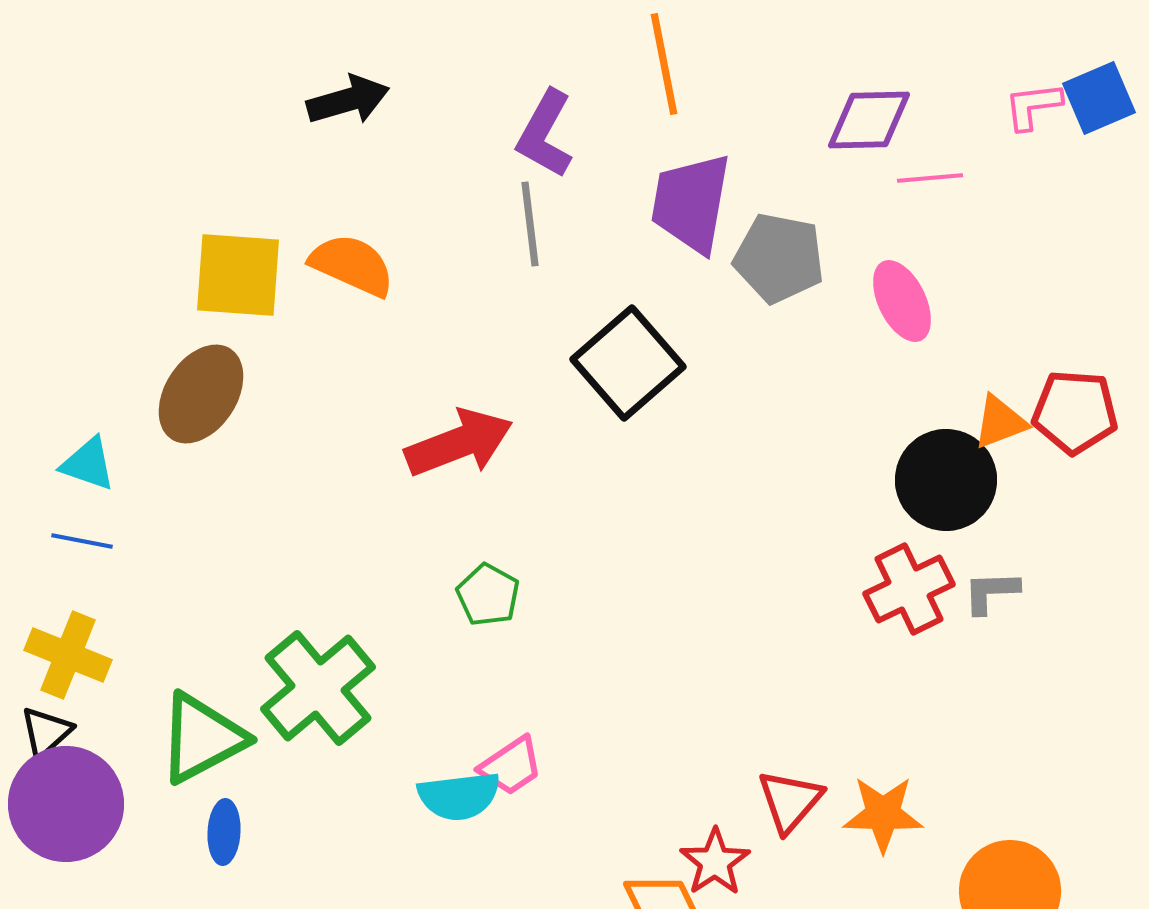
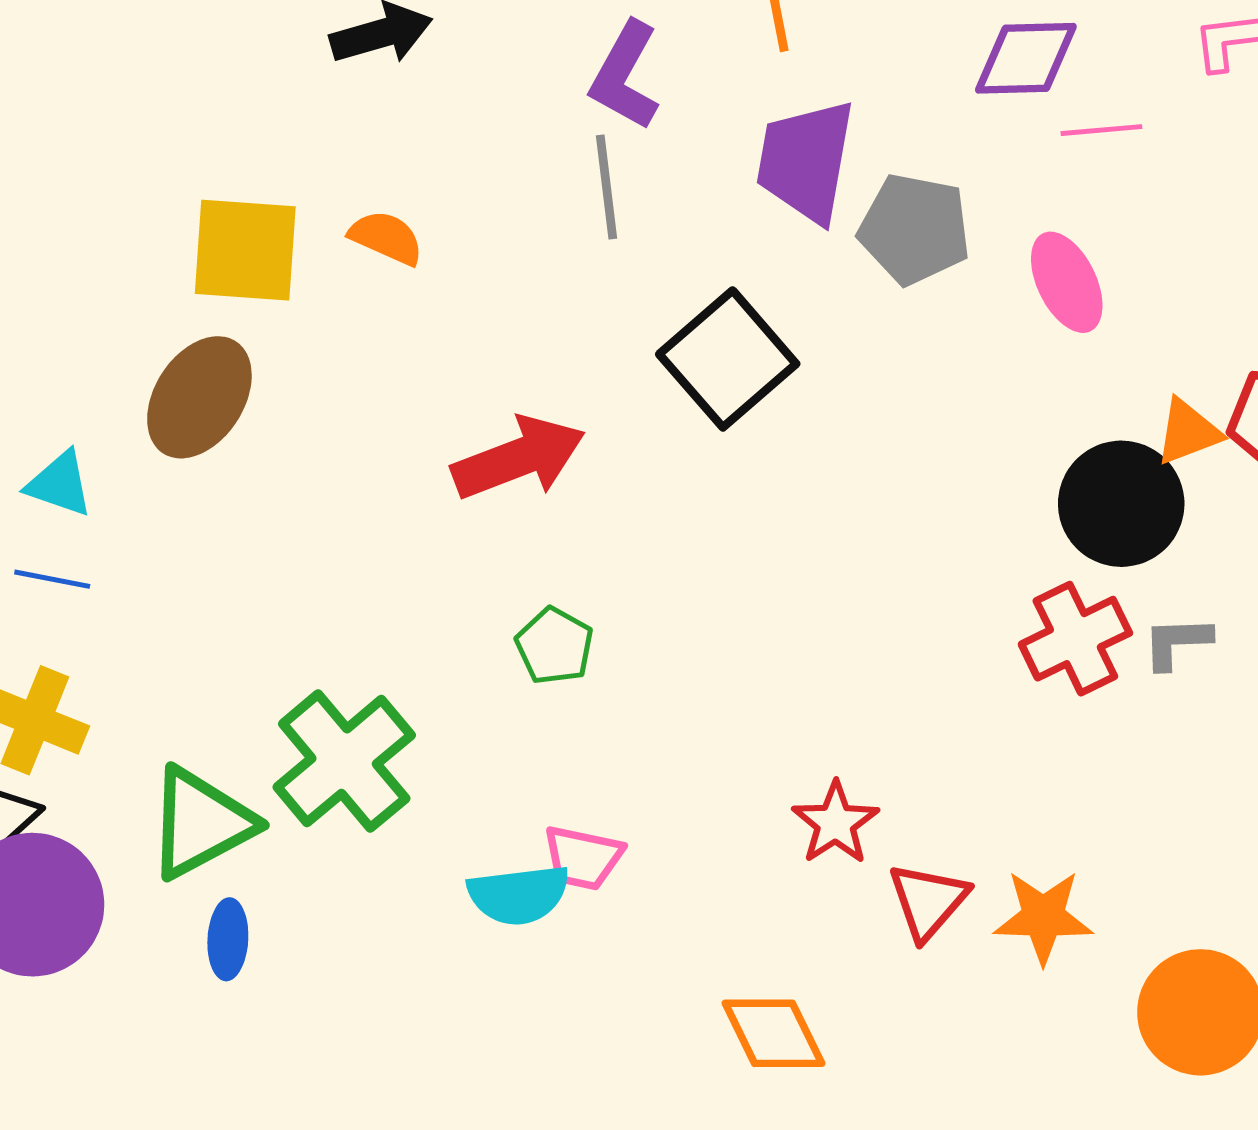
orange semicircle: (352, 265) -> (386, 238), size x0.7
pink trapezoid: (511, 766) -> (583, 858), turned 46
red star: (715, 862) -> (835, 823), moved

